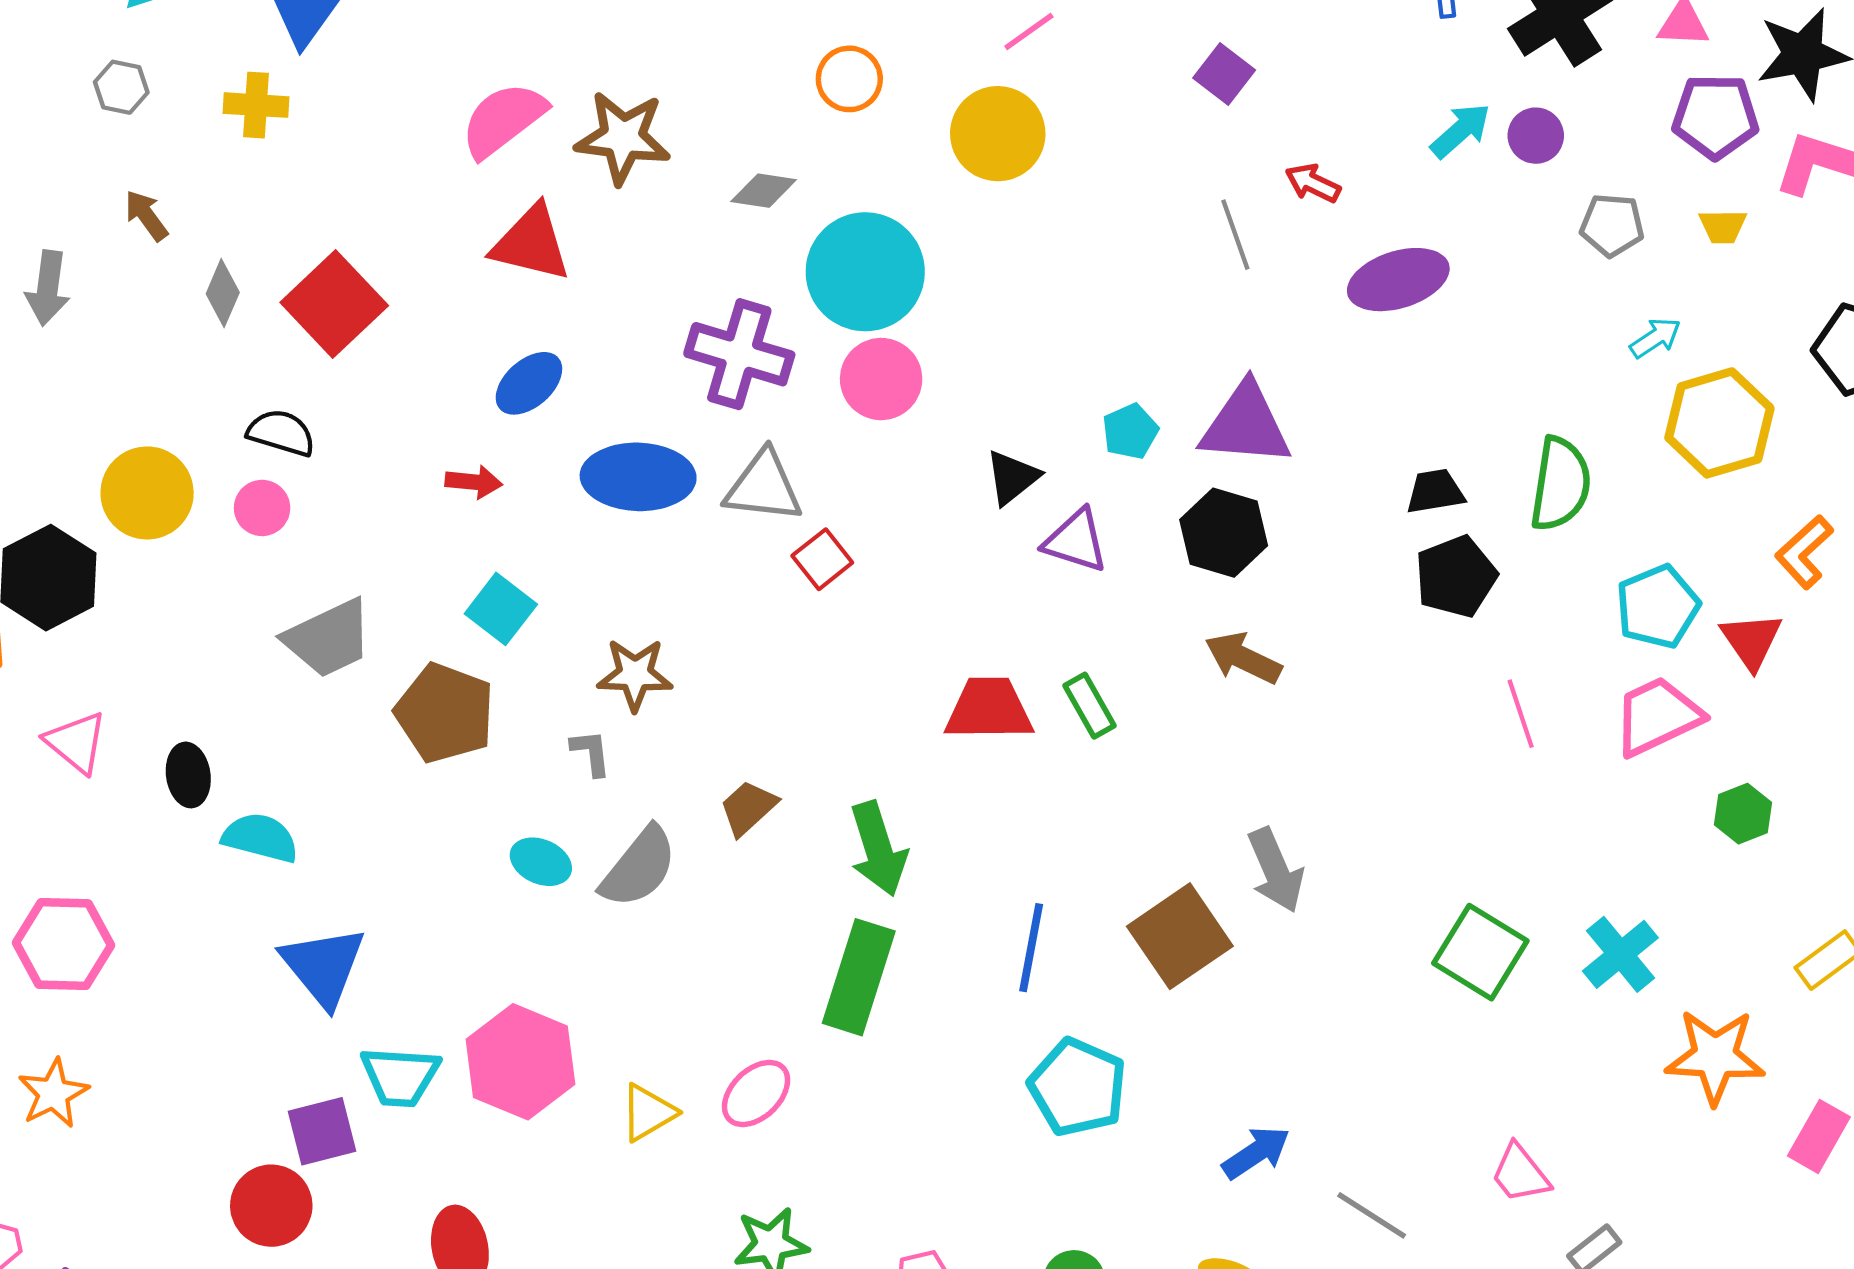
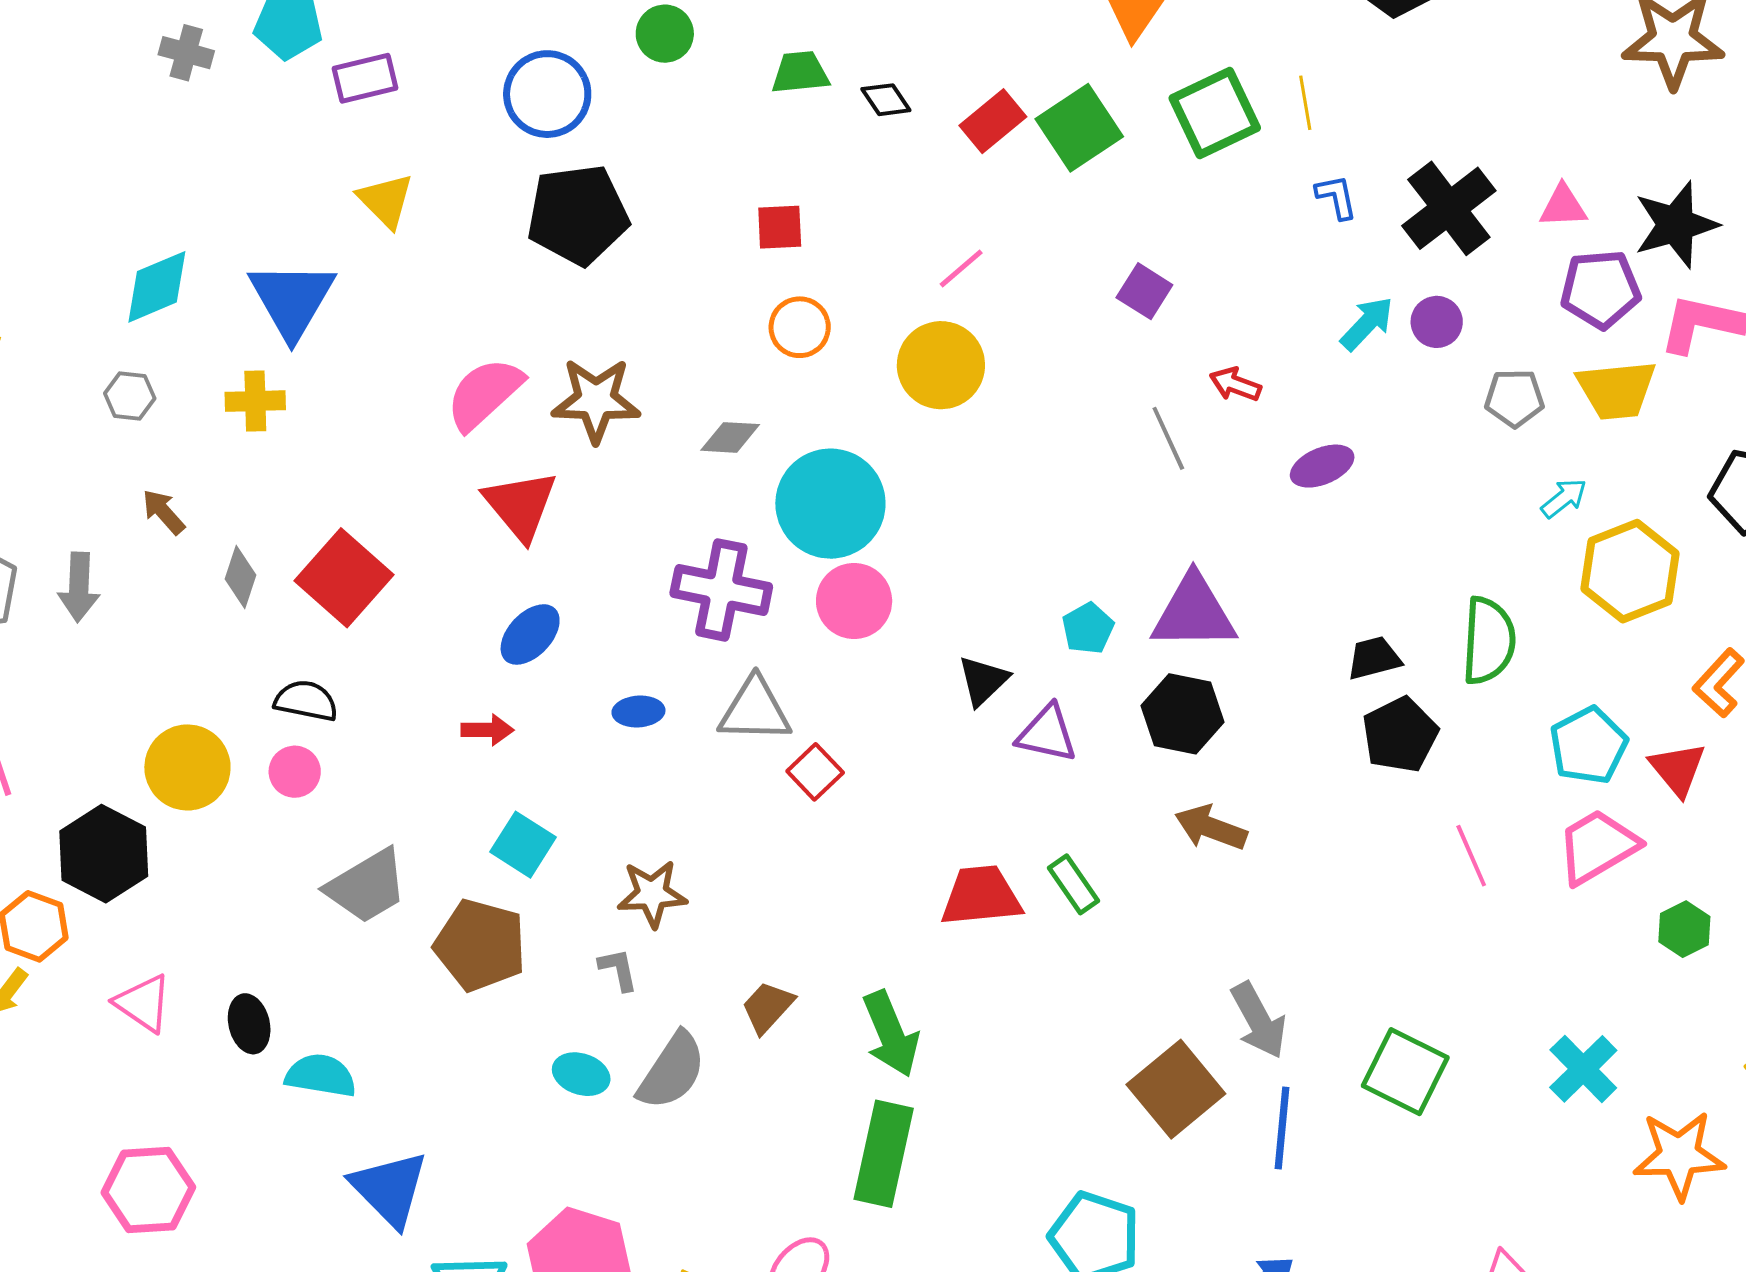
yellow trapezoid: (1723, 226) -> (1617, 390), size x1.8
red triangle: (531, 243) -> (520, 505), turned 42
purple ellipse: (1398, 280) -> (1322, 466), size x0.7
blue ellipse: (638, 477) -> (638, 711), size x0.5
blue line: (1031, 948) -> (1282, 1128), moved
green square: (1480, 952) -> (1405, 1072), moved

